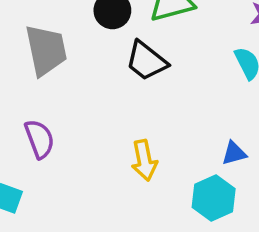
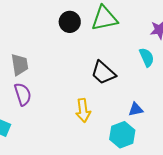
gray trapezoid: (46, 50) -> (20, 65), moved, size x0.7
black trapezoid: (146, 61) -> (103, 73), moved

